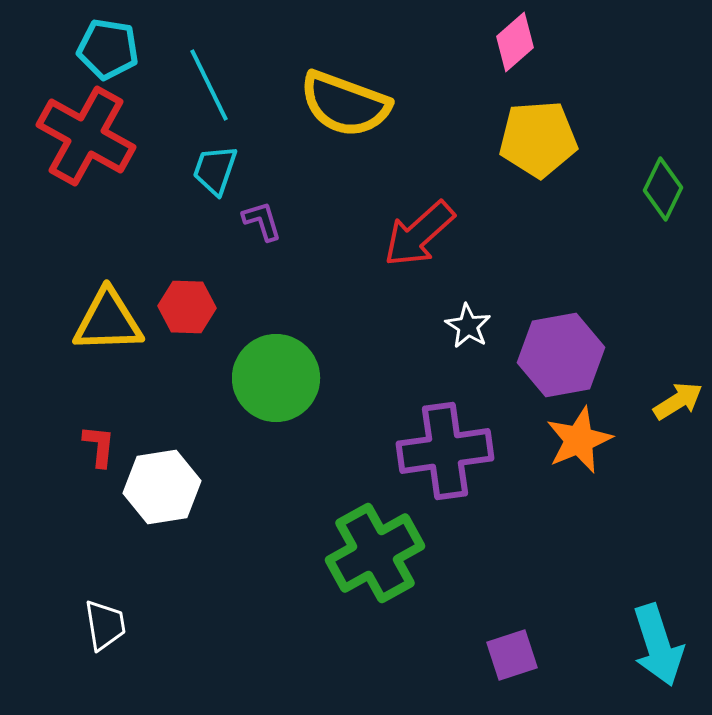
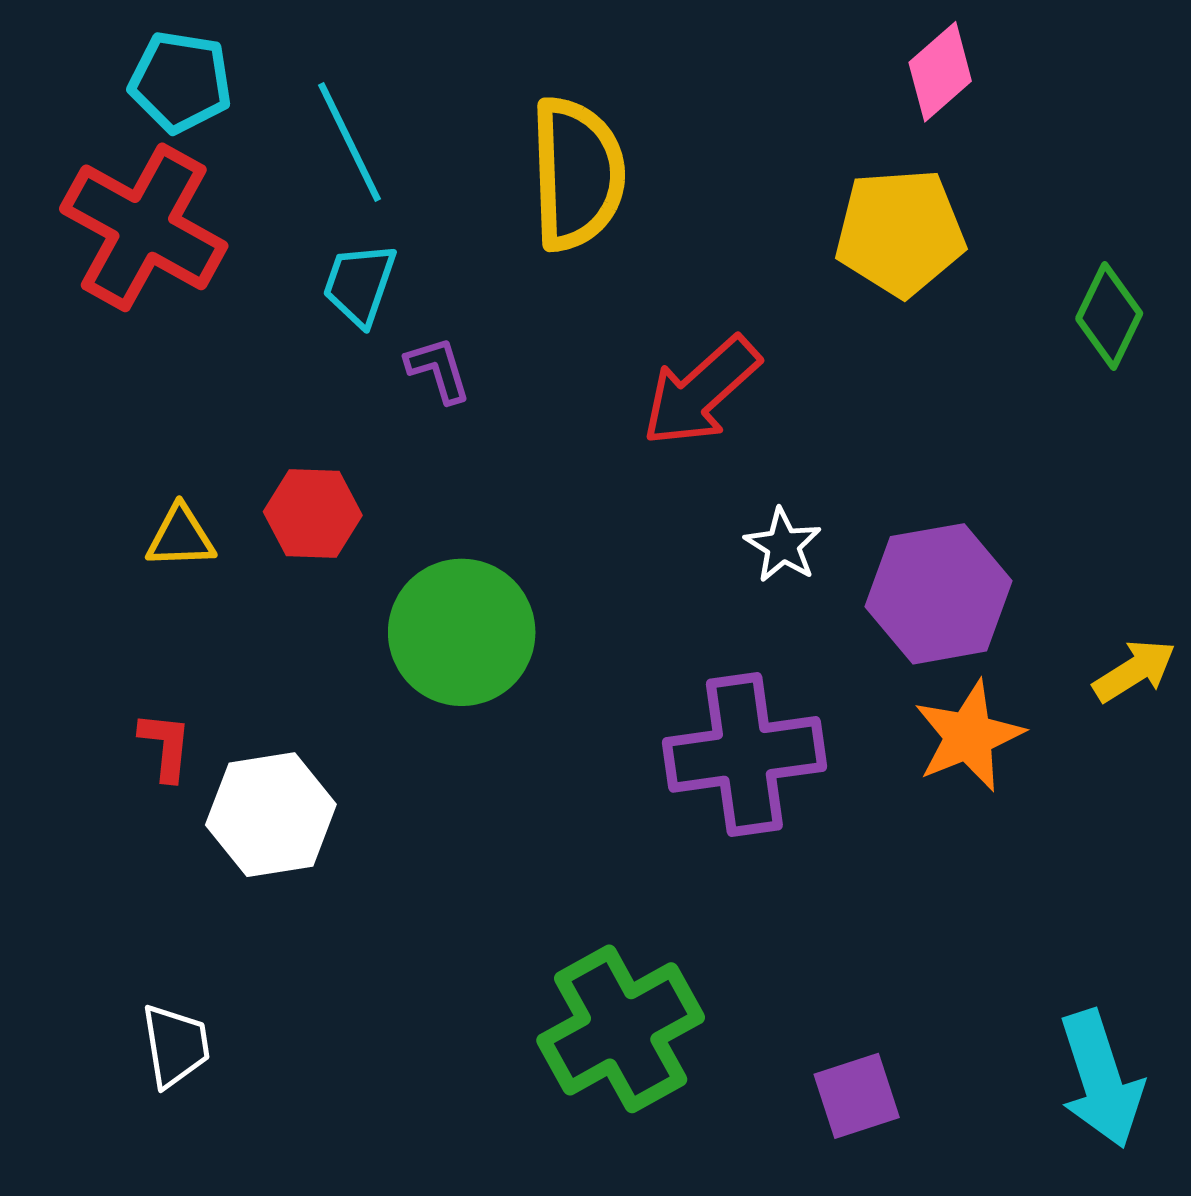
pink diamond: (515, 42) -> (940, 72), moved
yellow semicircle: (345, 104) -> (577, 174), turned -112
yellow triangle: (108, 321) -> (181, 537), size x0.6
green cross: (375, 553) -> (621, 1029), moved

